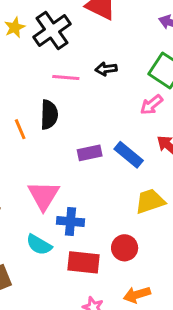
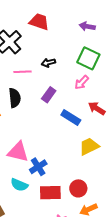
purple rectangle: (90, 153) -> (49, 95), moved, turned -35
pink triangle: (44, 195) -> (18, 152), turned -40
blue cross: (71, 221) -> (38, 167), turned -30
red circle: (125, 248) -> (78, 188), moved

